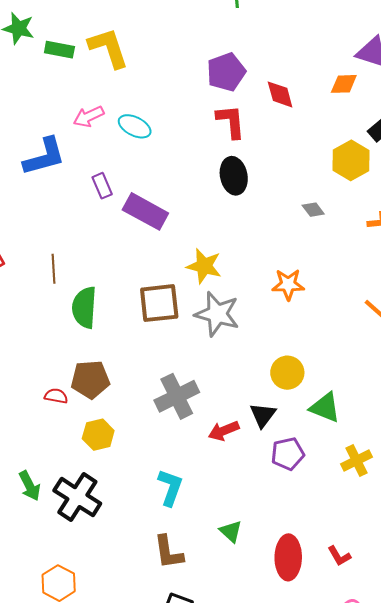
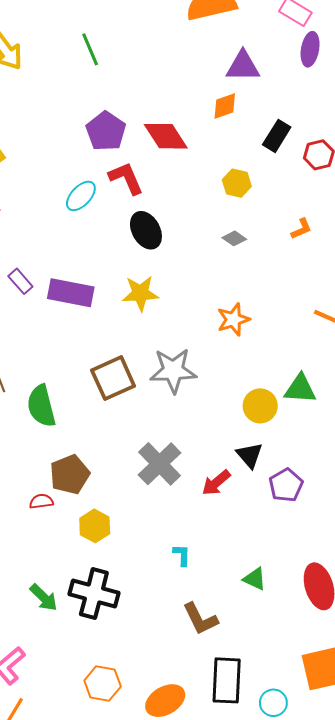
red diamond: (280, 94) -> (166, 136), size x1.4
cyan ellipse: (135, 126) -> (81, 196), moved, turned -56
yellow hexagon: (351, 160) -> (237, 183), moved, size x0.7
yellow star: (204, 266) -> (140, 293), moved
green triangle: (325, 407) -> (300, 389), moved
cyan L-shape: (170, 488) -> (182, 555), size x0.6

